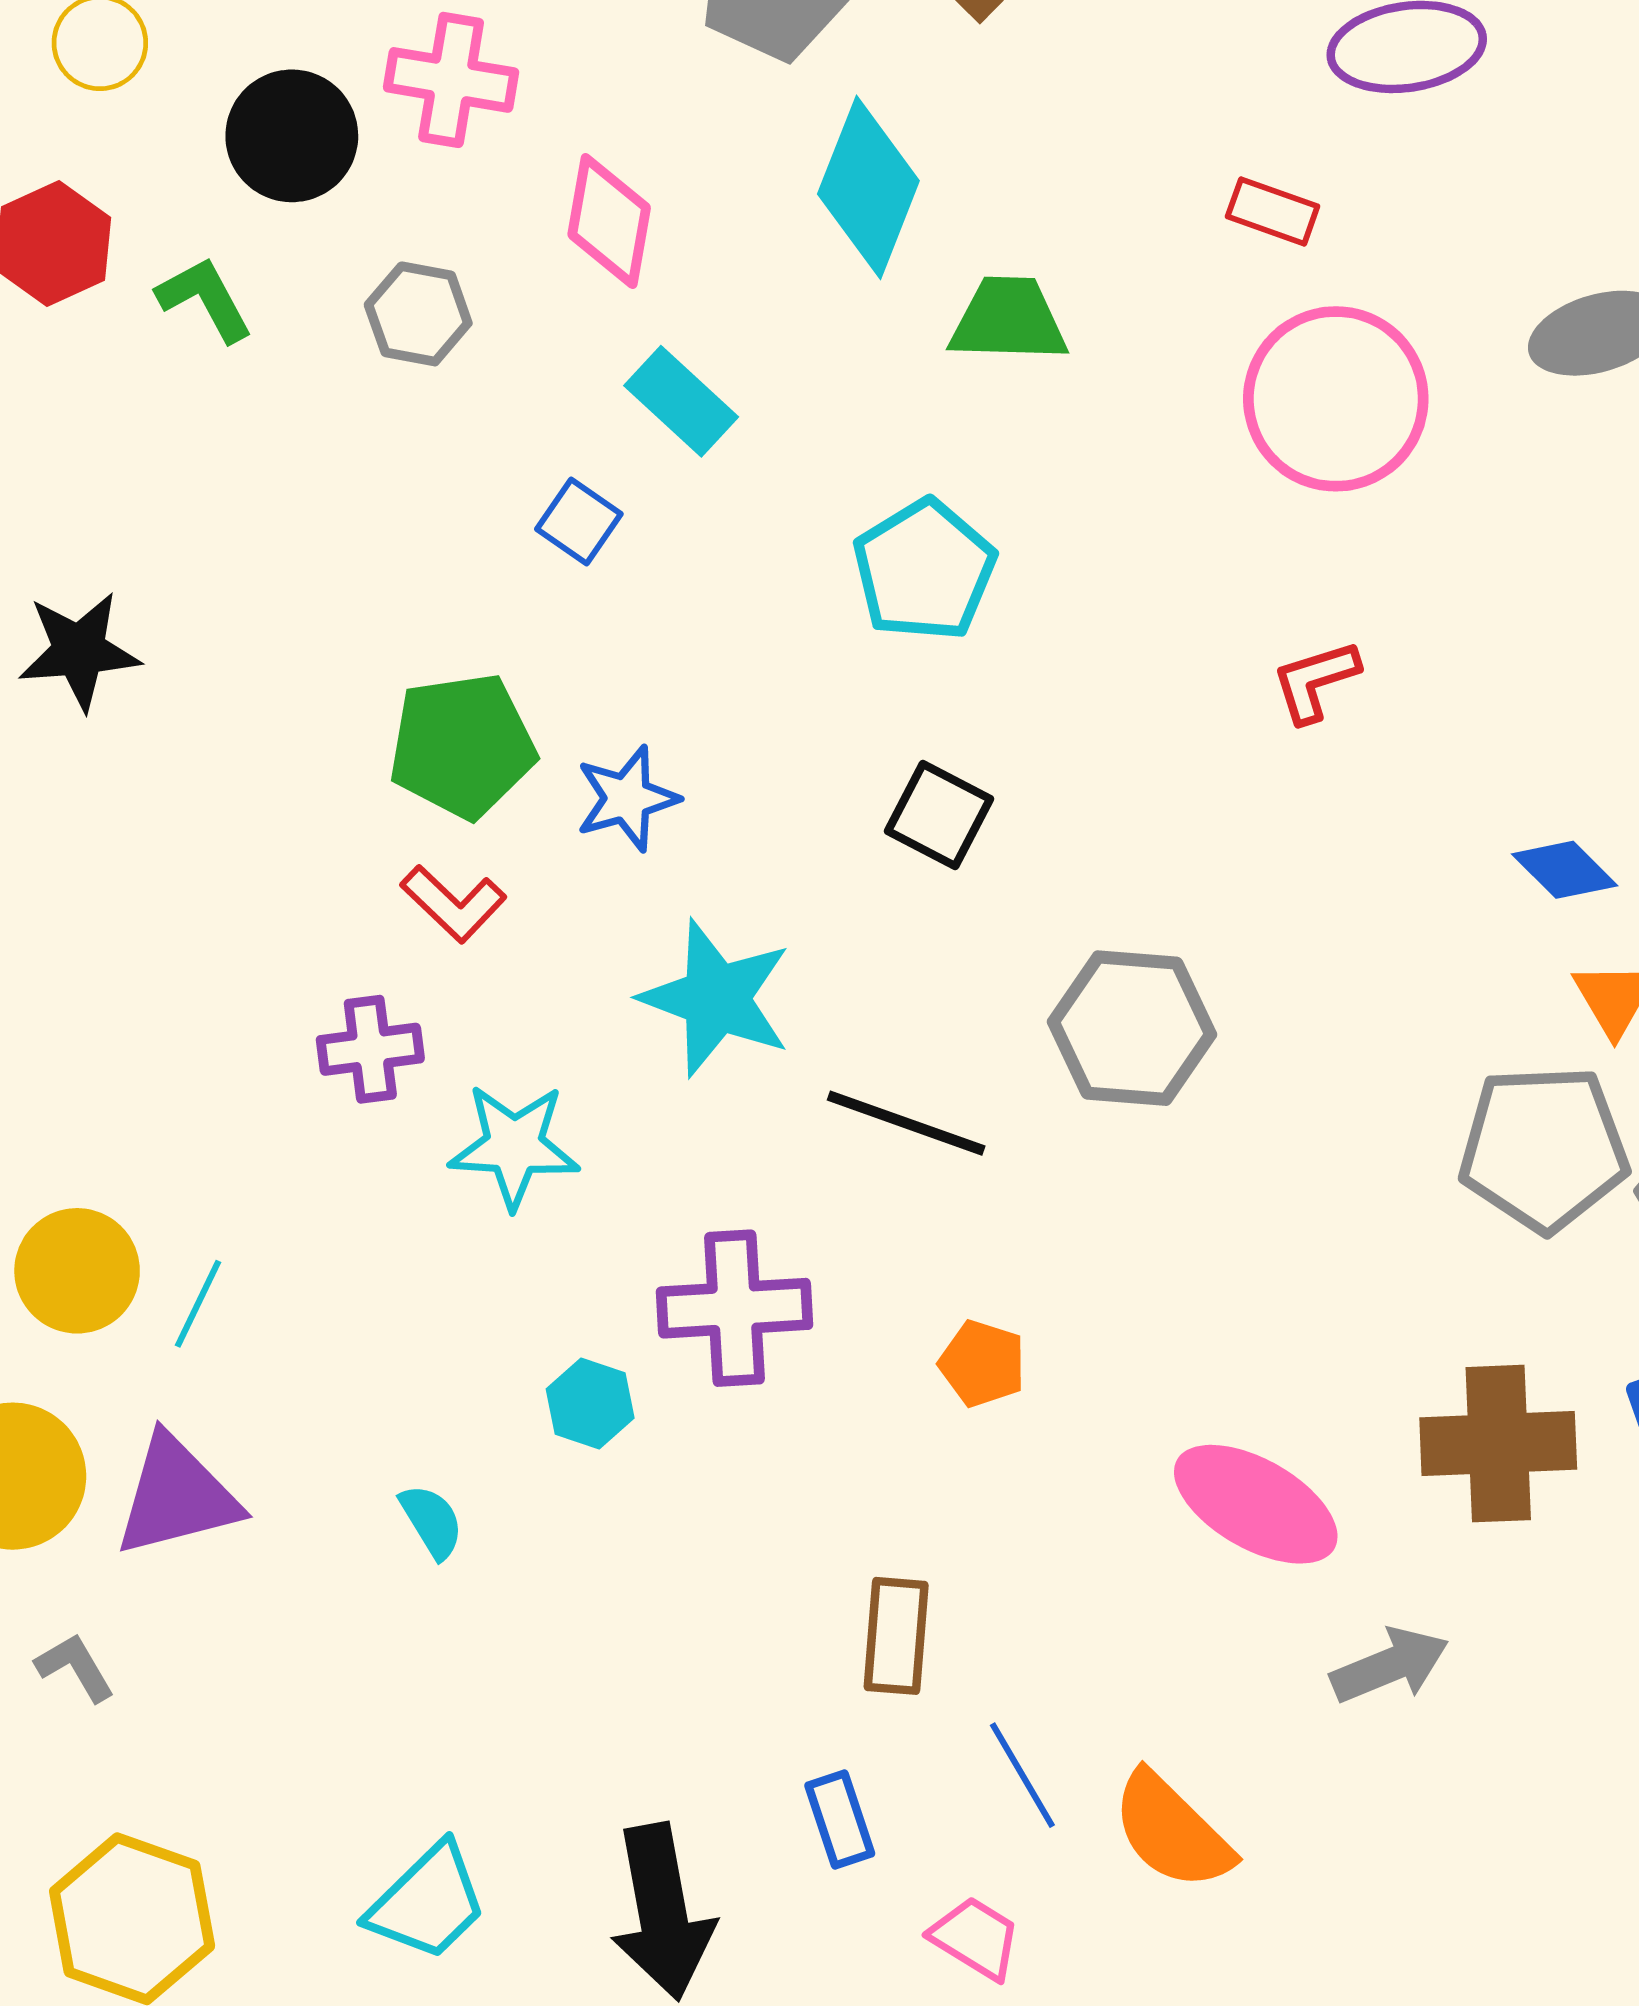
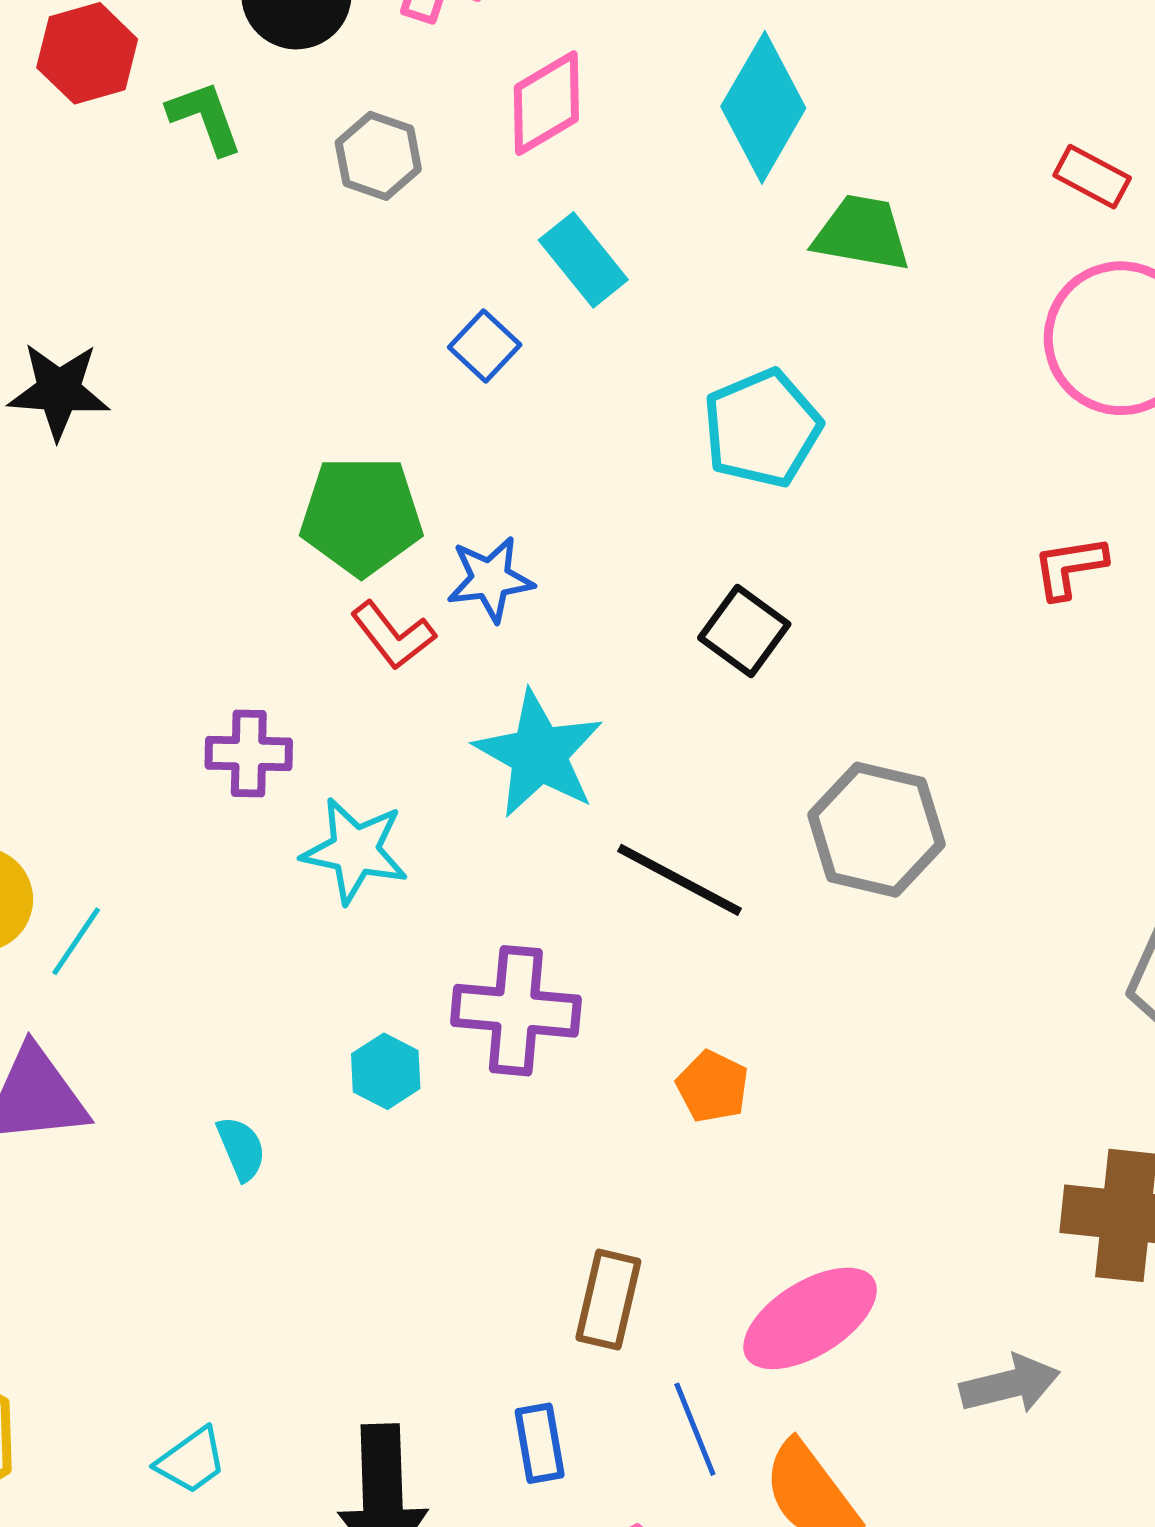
pink diamond: (609, 221) -> (546, 103), turned 41
red L-shape: (453, 904) -> (393, 635), moved
pink ellipse: (1256, 1504) -> (810, 1318), moved, turned -70
cyan trapezoid: (428, 1902) -> (191, 1461), size x0.7

